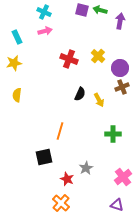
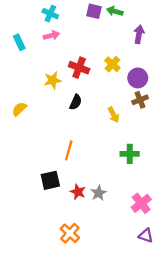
purple arrow: (120, 21) -> (139, 34), moved
yellow star: (14, 63) -> (53, 80), moved
black semicircle: (80, 94) -> (76, 102), moved
yellow semicircle: (17, 95) -> (19, 109), turned 40
red star: (67, 179) -> (78, 192), moved
purple triangle: (117, 205) -> (146, 236), moved

